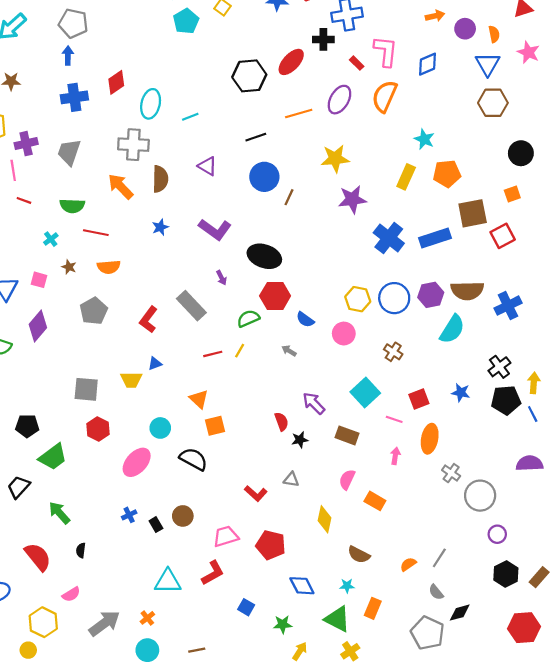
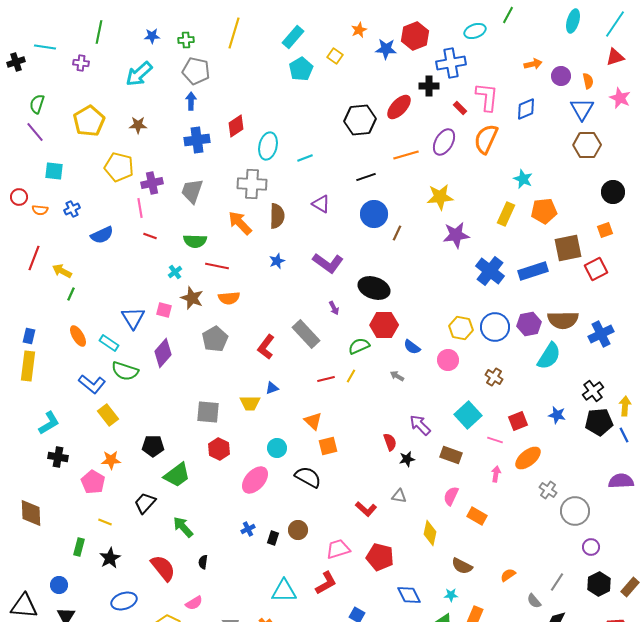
brown star: (69, 267) -> (192, 298), size x1.6
orange ellipse: (430, 439) -> (528, 458), turned 40
black rectangle: (156, 525) -> (273, 538), turned 48
gray line: (439, 558) -> (557, 582), moved

